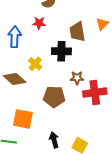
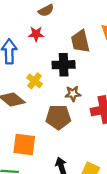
brown star: (77, 78) -> (73, 94), moved

